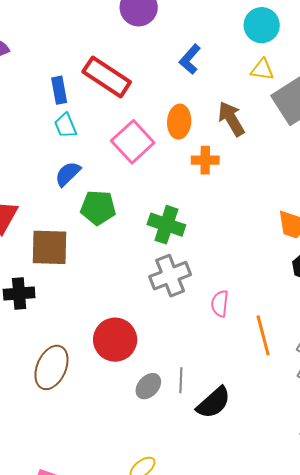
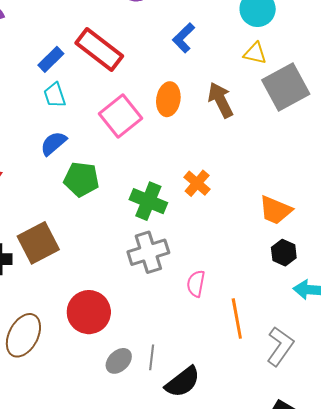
blue rectangle: (59, 90) -> (51, 59), turned 52
orange cross: (205, 160) -> (197, 183), moved, turned 36
brown square: (50, 247) -> (38, 243), moved, turned -33

